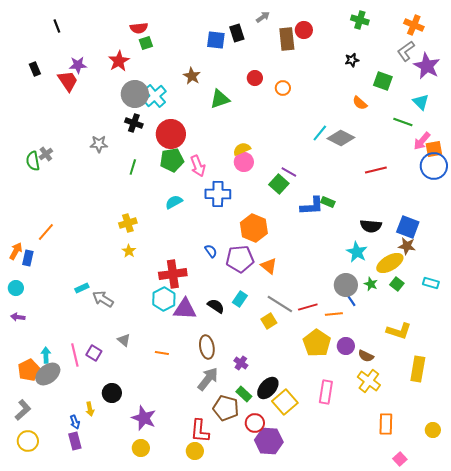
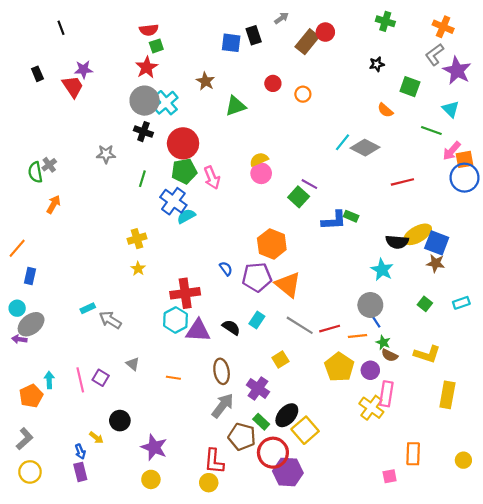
brown rectangle: (287, 39) -> (307, 42), turned 45
red star: (119, 61) -> (147, 67), moved
blue cross: (218, 194) -> (173, 201), moved, turned 35
orange line: (46, 232) -> (17, 248), moved
orange arrow: (16, 251) -> (54, 204), moved
yellow ellipse: (390, 263) -> (417, 234), moved
orange triangle: (269, 266) -> (288, 285), size x1.5
cyan rectangle: (431, 283) -> (461, 303), turned -35
green star: (371, 284) -> (383, 342), moved
yellow square: (269, 321) -> (280, 360), moved
brown semicircle: (366, 356) -> (390, 355), moved
purple cross: (241, 363) -> (258, 388), size x1.5
gray ellipse: (48, 374) -> (31, 324), moved
yellow cross: (369, 381) -> (371, 408), moved
pink rectangle: (326, 392) -> (386, 394), moved
yellow arrow: (90, 409) -> (96, 438), turned -40
red circle: (255, 423) -> (273, 453), size x1.5
pink square: (400, 459) -> (390, 476), moved, turned 32

